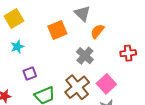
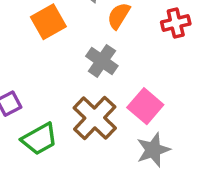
red cross: (128, 53) -> (176, 23), moved

